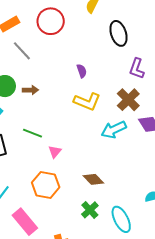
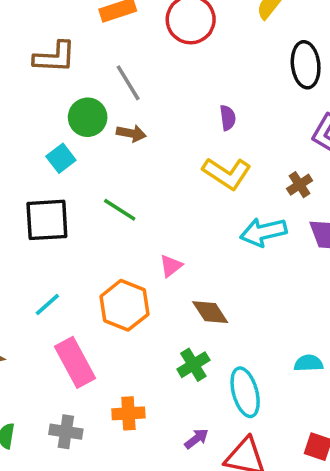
gray line: (22, 51) -> (128, 83), moved
brown cross: (128, 100) -> (300, 185), size x0.6
pink triangle: (55, 152) -> (171, 266), moved

